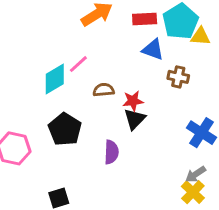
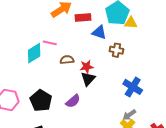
red rectangle: (145, 19) -> (83, 17), moved
pink line: (78, 64) -> (50, 43), turned 56
black pentagon: (65, 129) -> (41, 101), moved
purple semicircle: (111, 152) -> (73, 101), turned 49

